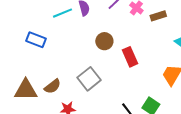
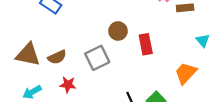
brown circle: (104, 41) -> (118, 31), moved

